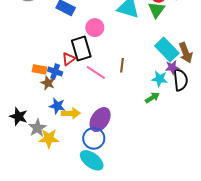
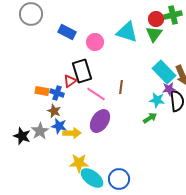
pink circle: (95, 28) -> (95, 42), moved
brown star: (48, 83) -> (54, 111), moved
purple ellipse: (100, 120) -> (100, 121), moved
gray star: (37, 128) -> (40, 131), moved
yellow star: (49, 138) -> (79, 163), moved
blue circle: (94, 138) -> (119, 179), moved

